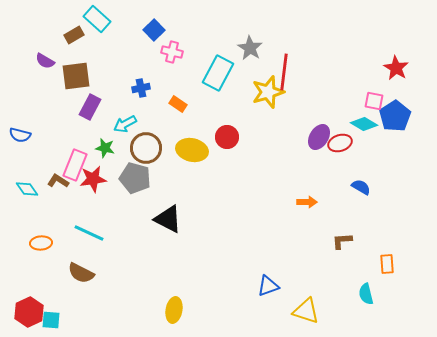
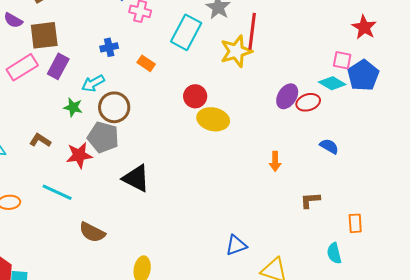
yellow ellipse: (192, 150) -> (213, 119), moved
pink rectangle: (75, 165) -> (22, 67), moved, turned 36
red star: (93, 179) -> (79, 155), moved
brown L-shape: (58, 181) -> (40, 140), moved
orange arrow: (307, 202) -> (275, 161), turned 90
brown semicircle: (81, 273) -> (92, 232), moved

